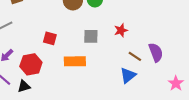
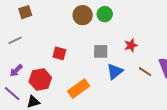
orange rectangle: (75, 61) -> (79, 89), moved, turned -35
blue triangle: (128, 75) -> (115, 72), moved

